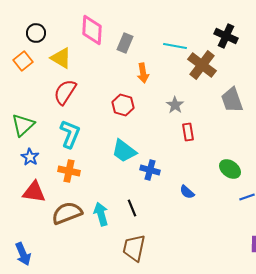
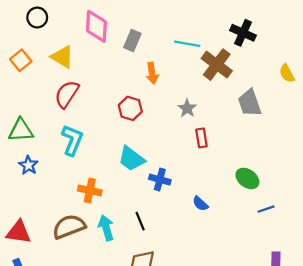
black circle: (36, 33) -> (37, 18), moved
green triangle: (23, 125) -> (21, 130), turned 40
orange cross: (69, 171) -> (90, 190), moved
red triangle: (34, 192) -> (19, 232), moved

